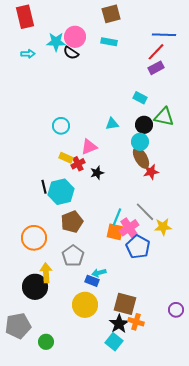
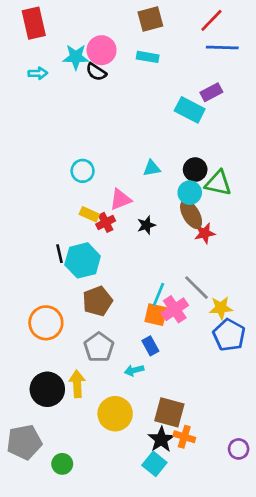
red line: (156, 52) -> (211, 20), moved
cyan rectangle: (140, 98) -> (190, 110), moved, size x1.5
green triangle: (164, 117) -> (218, 183), moved
black star: (97, 173) -> (146, 225), moved
blue pentagon: (138, 247) -> (229, 335), moved
yellow arrow: (46, 273) -> (77, 384), moved
blue rectangle: (92, 281) -> (150, 346), moved, turned 40
purple circle: (176, 310) -> (239, 449), moved

